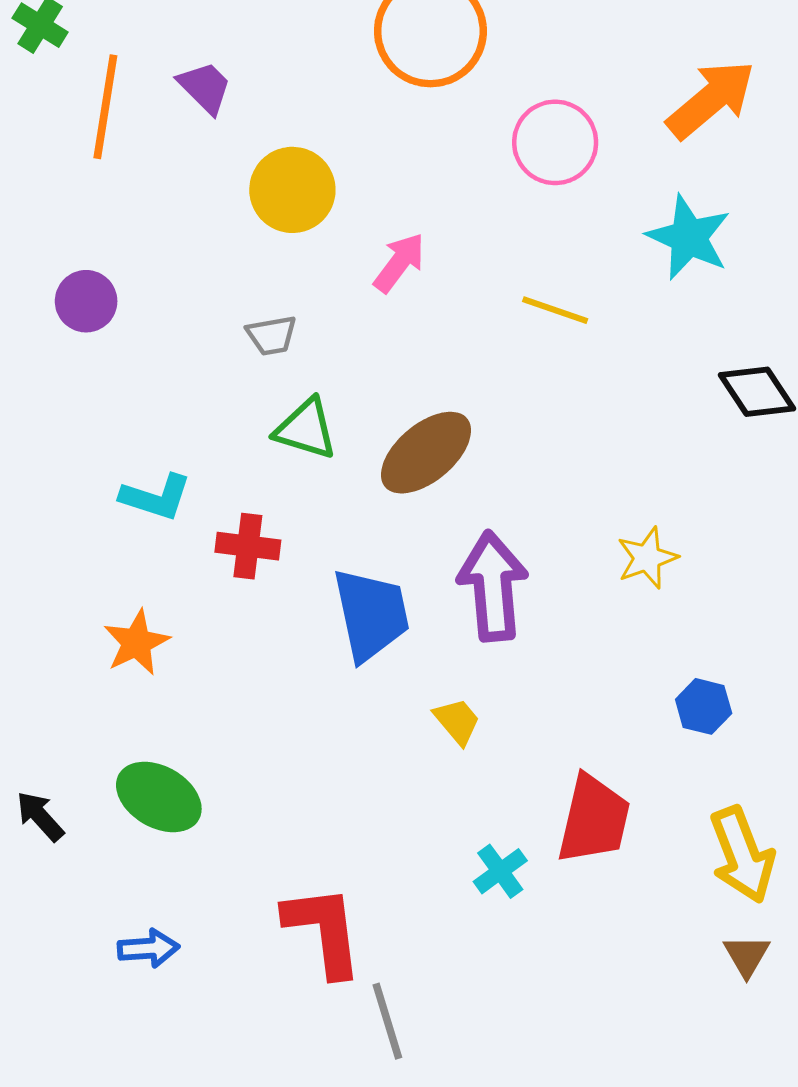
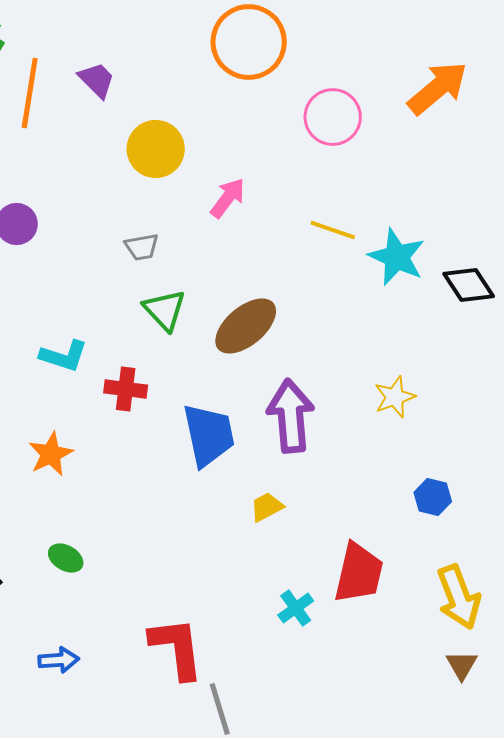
cyan star: (689, 237) -> (397, 257), moved
green triangle: (306, 429) -> (165, 310), turned 30
yellow trapezoid: (457, 721) -> (267, 507), turned -78
green ellipse: (159, 797) -> (66, 558), size x0.6

